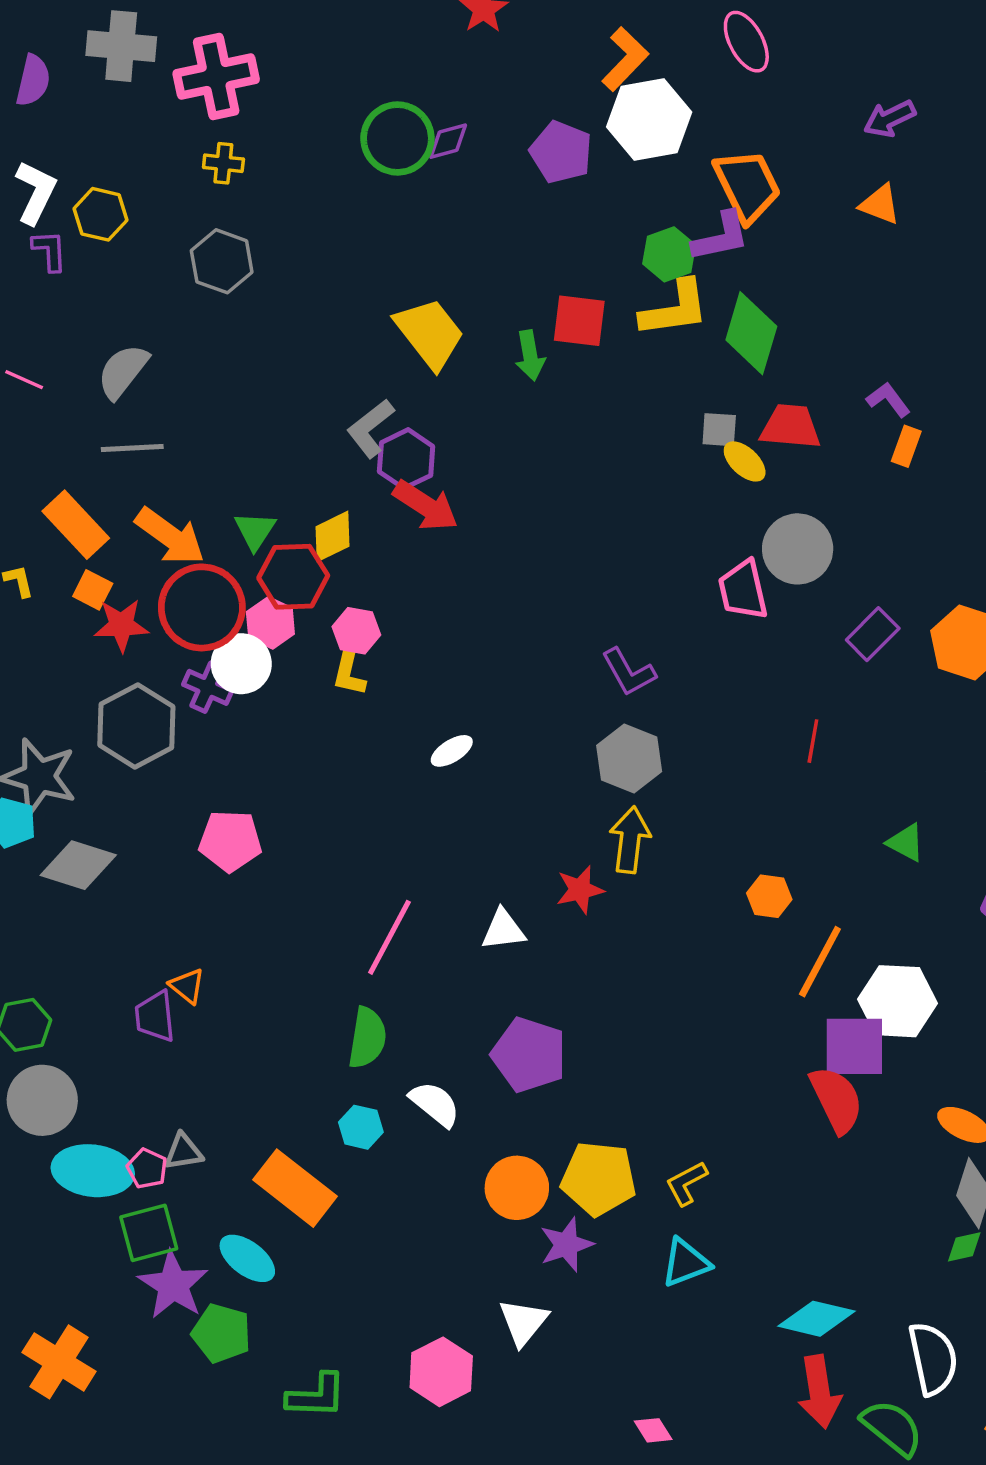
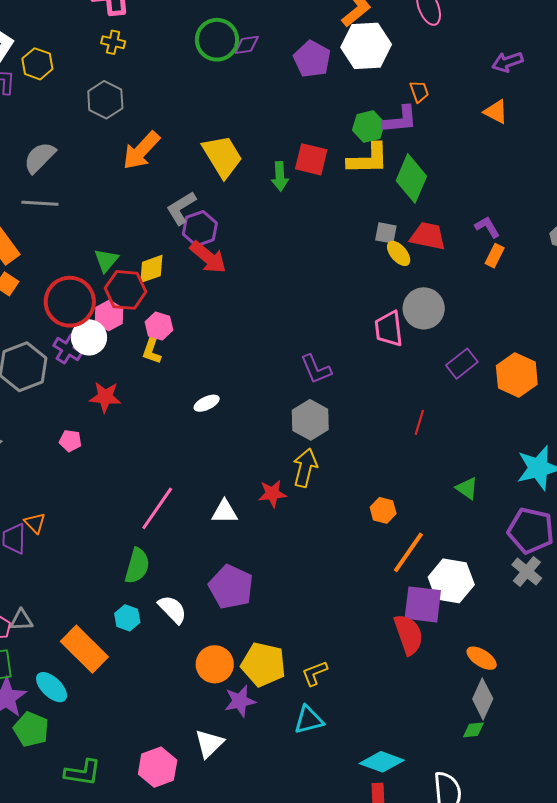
orange trapezoid: (747, 186) -> (419, 92), size x0.5
orange arrow: (170, 536) -> (141, 151), moved, turned 90
red star: (121, 625) -> (105, 397), moved
pink pentagon: (230, 841) -> (70, 441), size x0.6

